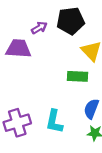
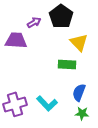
black pentagon: (70, 21) -> (61, 16), turned -30
cyan L-shape: (54, 122) -> (47, 103), turned -55

